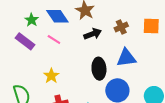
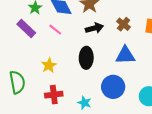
brown cross: (121, 27) -> (124, 24), turned -32
black ellipse: (99, 69) -> (86, 58), moved

